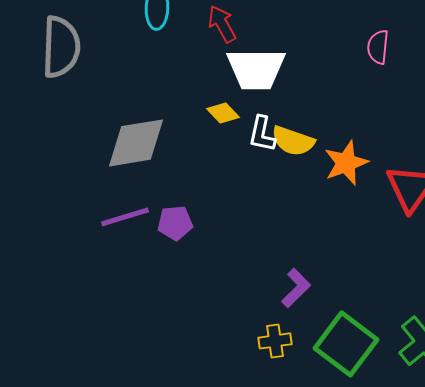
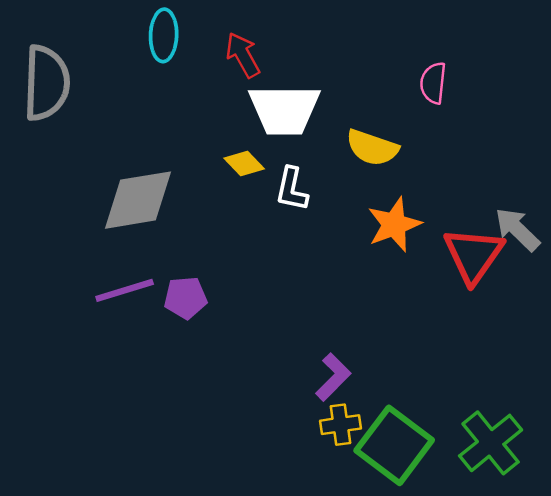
yellow semicircle: (293, 141) -> (372, 148), moved
yellow cross: (275, 341) -> (340, 425), moved

